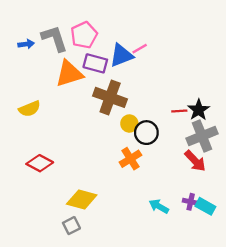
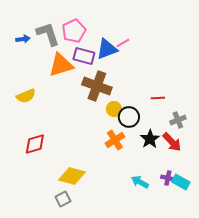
black star: (199, 110) -> (150, 139), moved
gray cross: (202, 136) -> (178, 120), size x0.6
red diamond: (40, 163) -> (35, 144), turned -45

